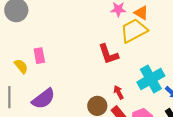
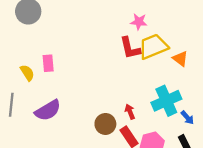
orange triangle: (141, 13) -> (180, 59), moved
red L-shape: (108, 54) -> (130, 48), moved

